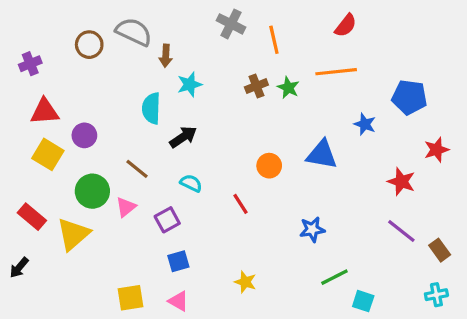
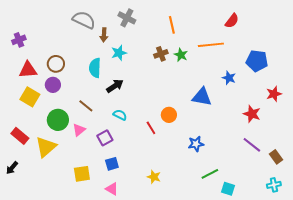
gray cross: (231, 24) -> (127, 18), moved
red semicircle: (346, 25) -> (232, 21), moved
brown circle: (89, 45) -> (56, 64), moved
orange circle: (269, 166) -> (169, 115), moved
yellow square: (131, 298) -> (82, 174), moved

